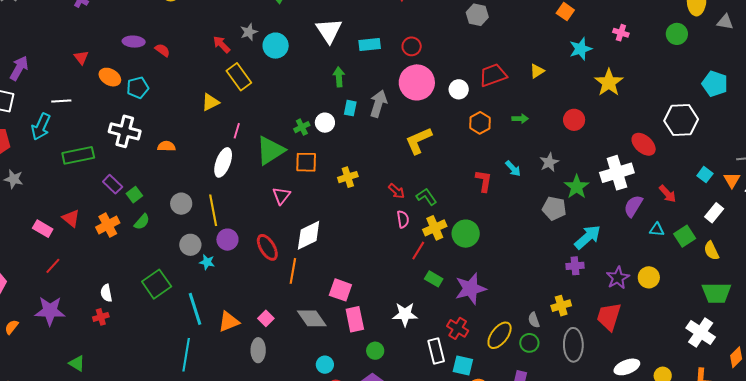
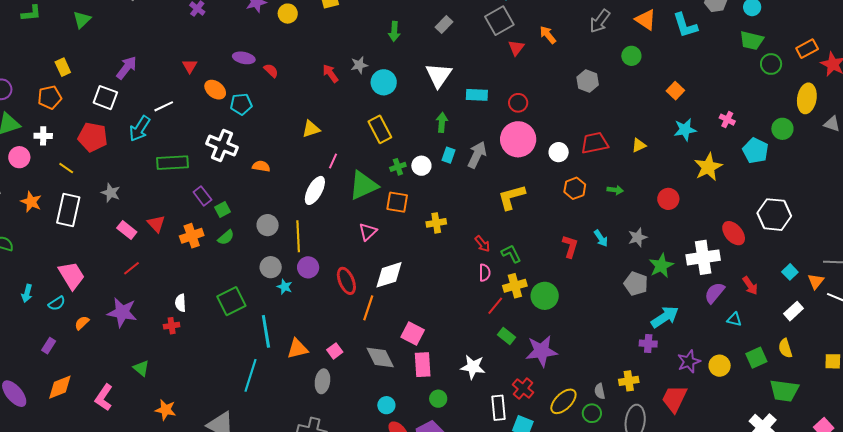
yellow rectangle: (239, 77) -> (380, 129), moved
cyan pentagon: (715, 84) -> (756, 151), moved
white line: (61, 101) -> (164, 106), turned -30
gray star: (14, 179) -> (111, 193), moved
green square: (685, 236) -> (756, 358), moved

